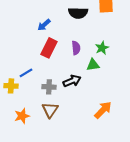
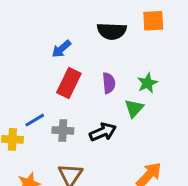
green triangle: (93, 65) -> (134, 108), turned -40
gray cross: (49, 87) -> (63, 130), moved

